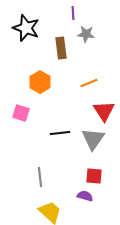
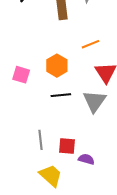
orange hexagon: (40, 82) -> (57, 66), moved
red square: (94, 176) -> (67, 146), moved

